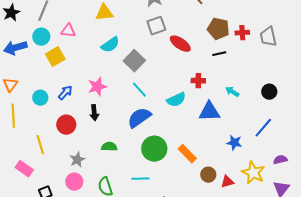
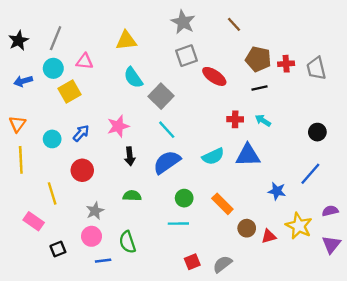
cyan semicircle: (110, 45) -> (133, 78), turned 90
blue arrow: (15, 48) -> (23, 81), size x0.7
cyan arrow: (232, 92) -> (263, 120), moved
cyan semicircle: (176, 100) -> (213, 156), moved
black arrow: (94, 113) -> (130, 156), moved
green circle: (154, 149) -> (184, 198), size x0.6
cyan line: (140, 179) -> (178, 224), moved

